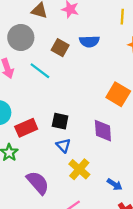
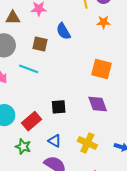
blue semicircle: (89, 41) -> (63, 31), turned 78
blue triangle: (63, 145) -> (55, 141), moved

